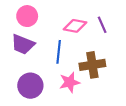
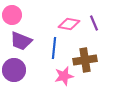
pink circle: (27, 16) -> (12, 15), moved
purple circle: (30, 86) -> (14, 70), moved

